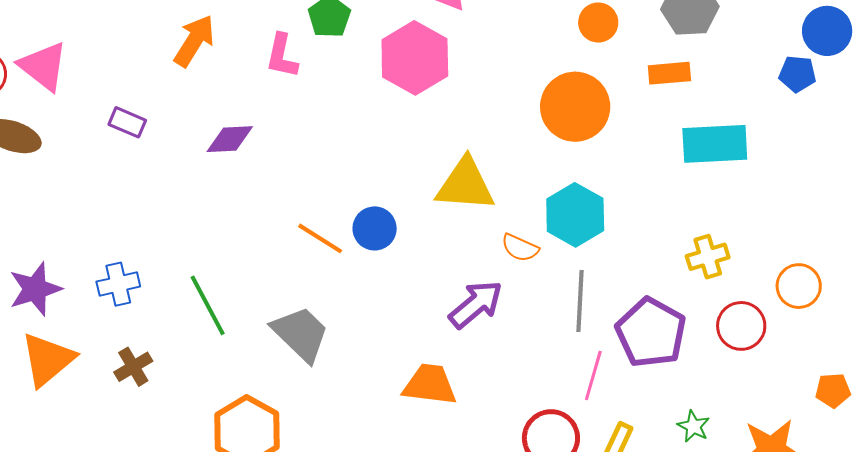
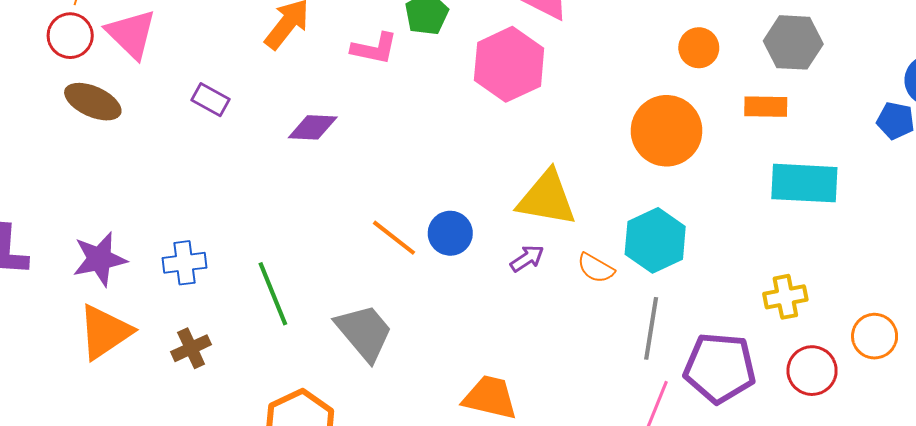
pink L-shape: (282, 56) -> (374, 48), turned -96
purple arrow: (476, 304) -> (527, 258), moved, size x0.6
purple pentagon: (651, 333) -> (720, 368), turned -30

